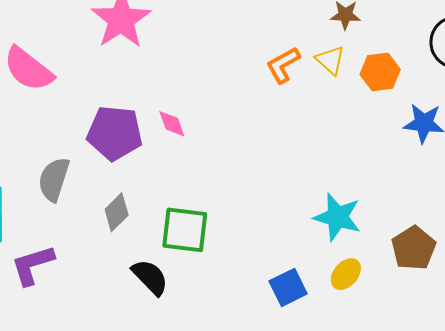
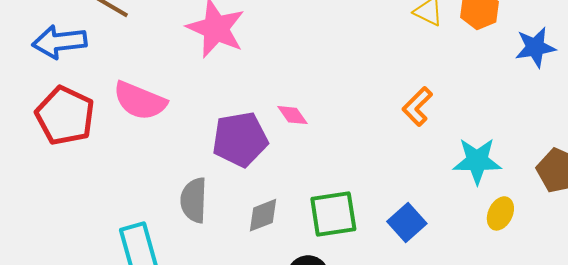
orange L-shape: (283, 65) -> (417, 106), moved
gray diamond: (117, 212) -> (263, 215), turned 39
blue square: (288, 287) -> (407, 222), moved

